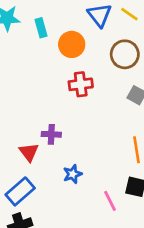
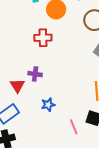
red cross: (81, 84) -> (43, 38), moved

